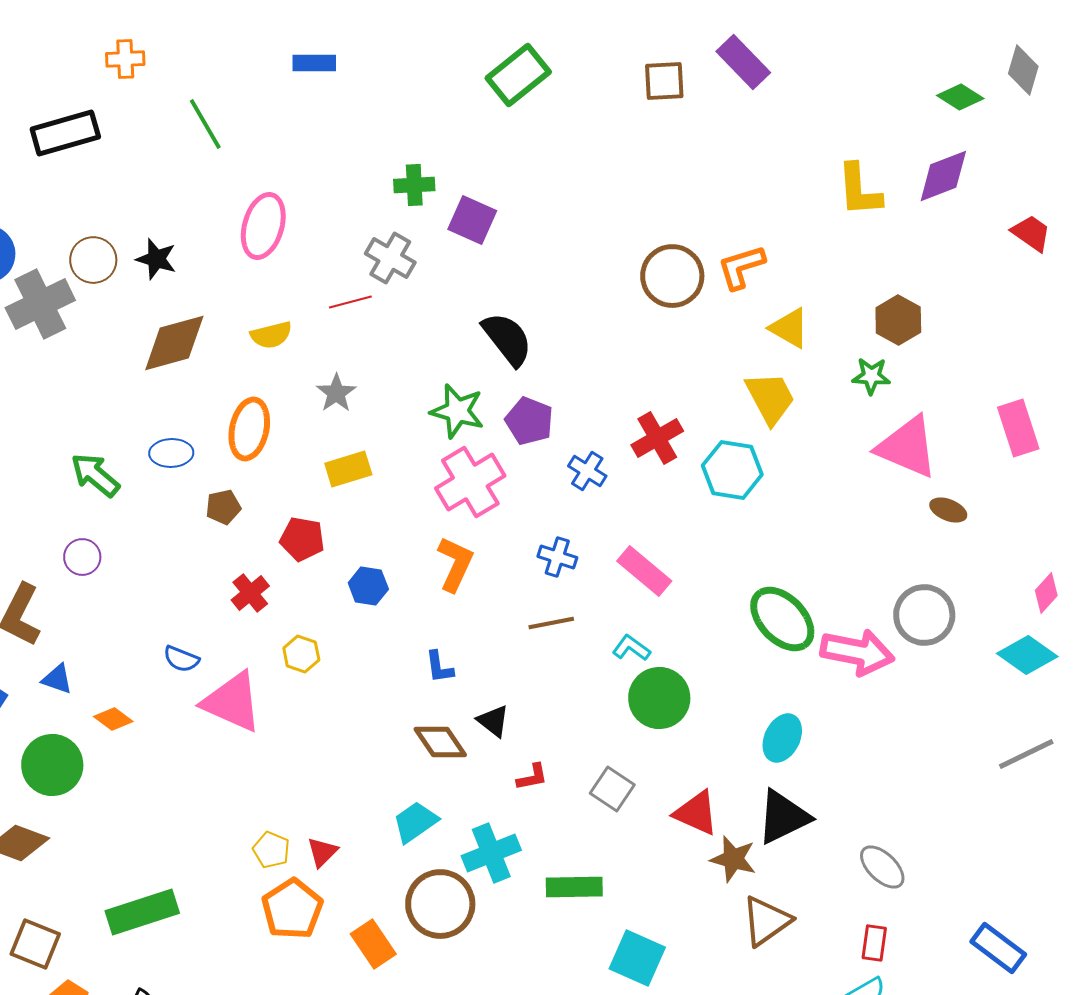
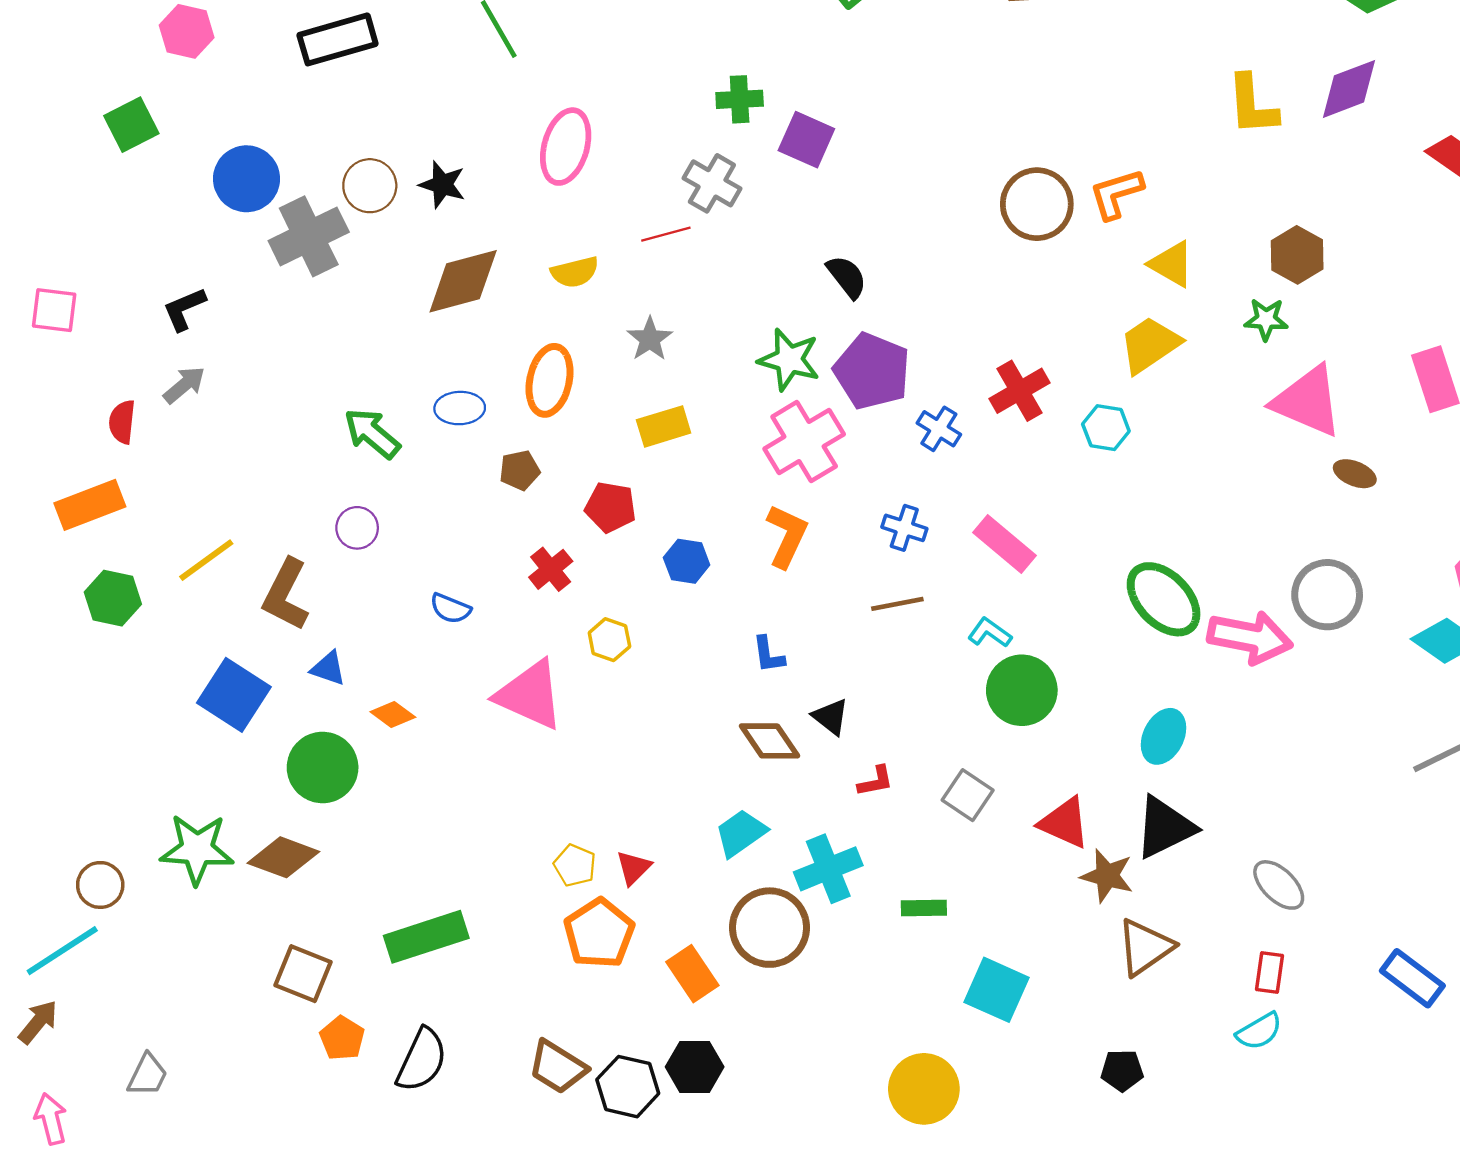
black semicircle: (507, 339) -> (847, 277), size x0.7
yellow trapezoid: (770, 398) -> (1150, 345), turned -96
purple pentagon: (529, 421) -> (872, 371), size x1.4
cyan hexagon: (732, 470) -> (1106, 428), size x0.7
blue semicircle: (181, 659) -> (450, 608), moved
green rectangle: (574, 887) -> (924, 908), size x0.7

